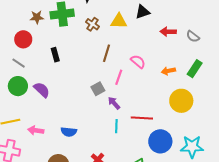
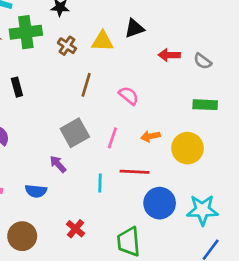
green rectangle: (195, 69) -> (205, 105), turned 60
orange arrow: (168, 71) -> (150, 136), moved
pink line: (119, 77) -> (112, 138), moved
gray square: (98, 89) -> (75, 133), size x1.5
purple arrow: (114, 103) -> (58, 164), moved

